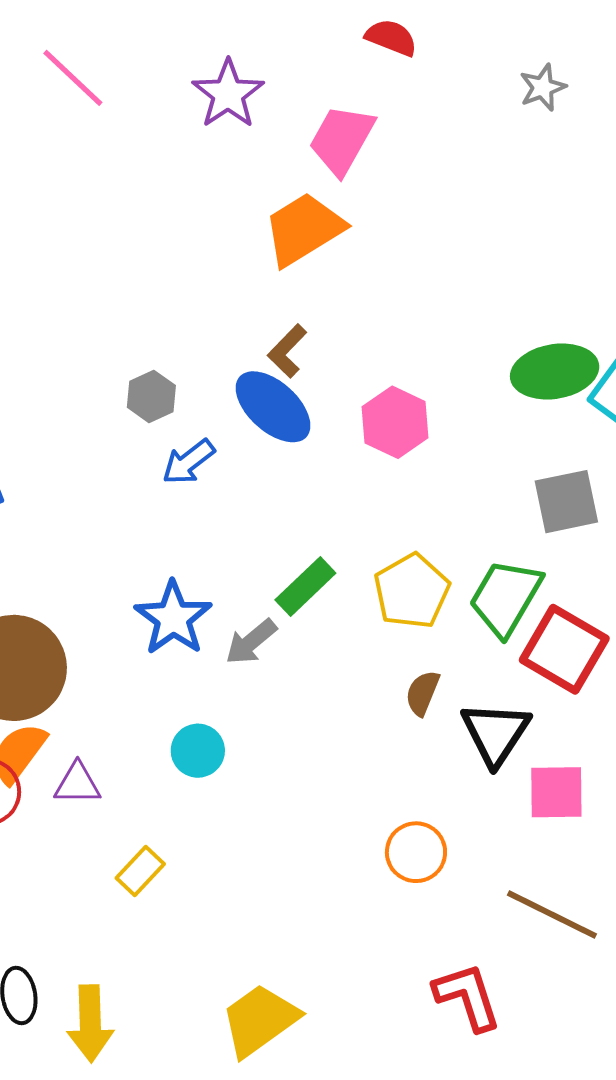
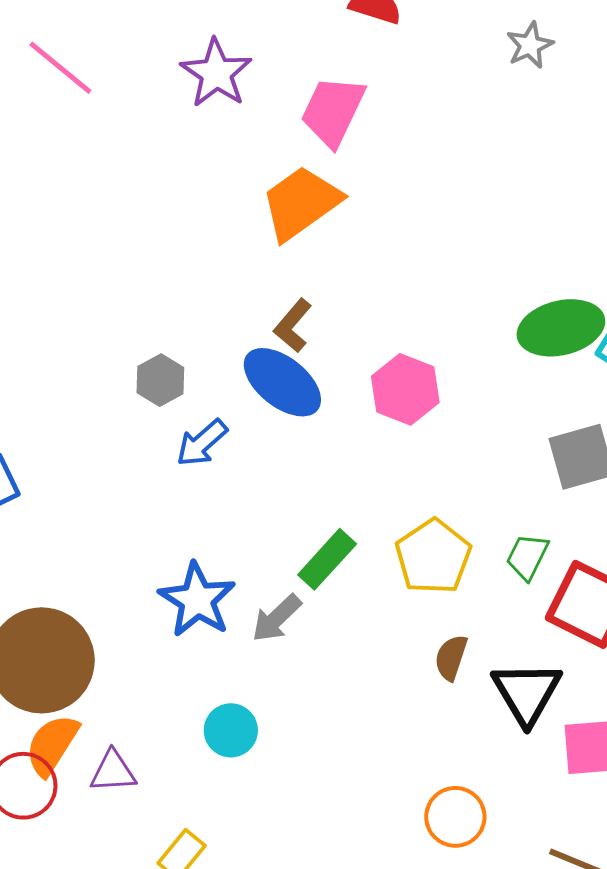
green trapezoid: (505, 597) -> (527, 557), size x0.6

